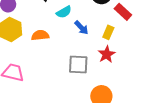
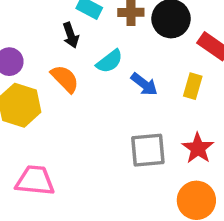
orange semicircle: (40, 35) -> (65, 79), moved, turned 60
red star: (107, 54) -> (198, 148), moved

